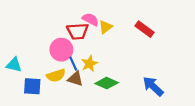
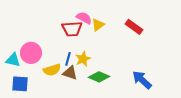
pink circle: (61, 50) -> (31, 53), moved
blue line: (73, 64) -> (68, 59), turned 40
blue square: (32, 86) -> (20, 84), moved

